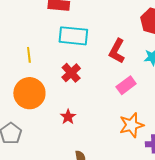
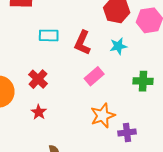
cyan rectangle: (73, 36) -> (49, 35), moved, size x0.7
red cross: (71, 73) -> (38, 79), moved

